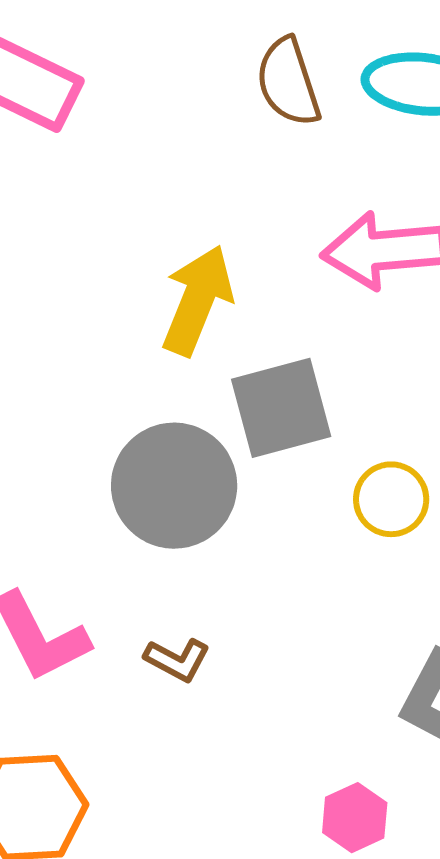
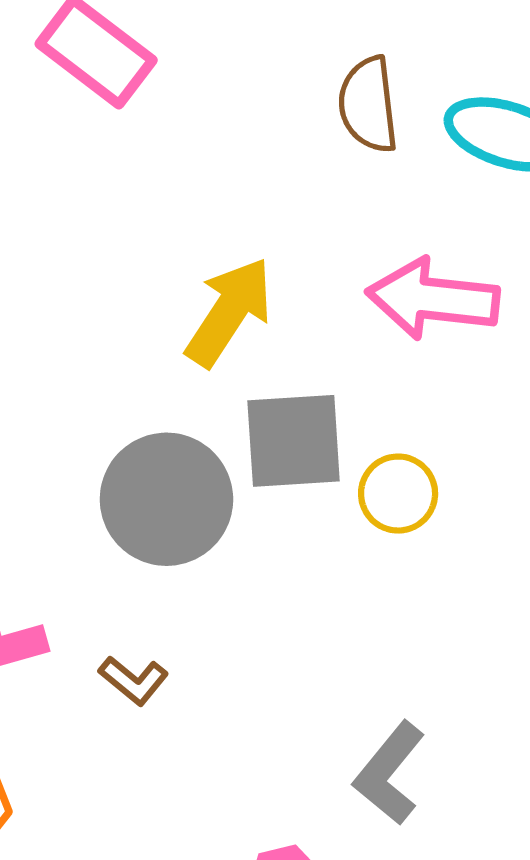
yellow circle: (391, 499) -> (398, 494), moved

